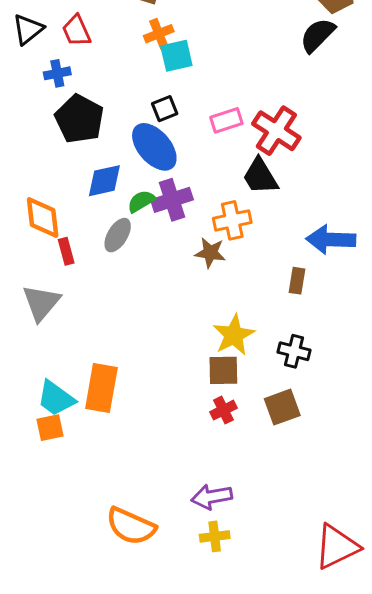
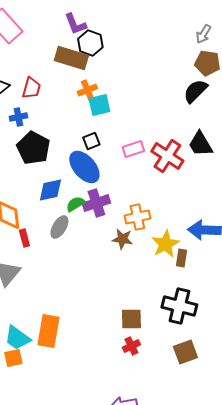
red trapezoid: (76, 31) -> (31, 88), turned -140
black trapezoid: (260, 176) -> (200, 144), moved
yellow star: (234, 335) -> (165, 244), moved
black cross: (294, 351) -> (179, 306), size x1.6
brown square: (282, 407) -> (185, 352), moved

